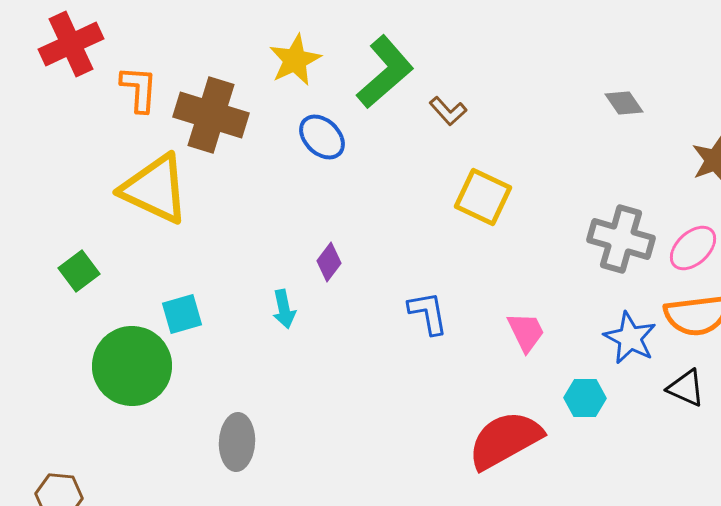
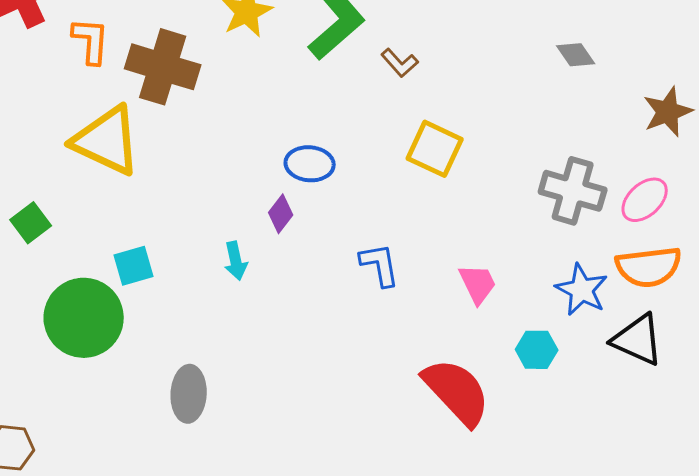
blue ellipse: (322, 137) -> (310, 164), moved, turned -39
black triangle: (686, 388) -> (638, 340), size x1.4
red semicircle: (505, 440) -> (457, 392), turned 76

